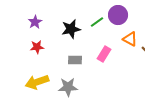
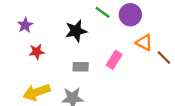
purple star: (35, 22) -> (25, 25), moved
green line: (97, 22) -> (103, 12), moved, turned 72

